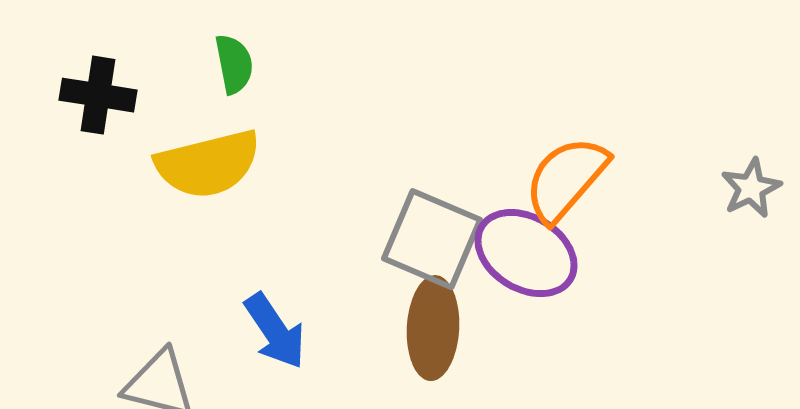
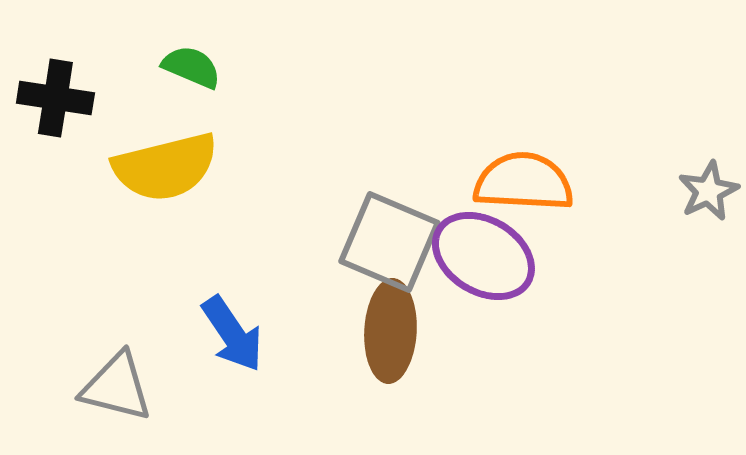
green semicircle: (234, 64) -> (191, 67), turned -56
orange semicircle: (566, 179) -> (523, 182), turned 52

